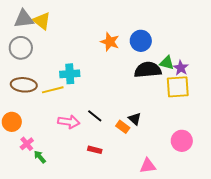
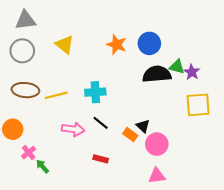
yellow triangle: (42, 21) -> (65, 44), moved
cyan cross: (70, 74) -> (95, 92), moved
yellow square: (178, 87) -> (198, 105), moved
pink circle: (182, 141) -> (157, 144), moved

